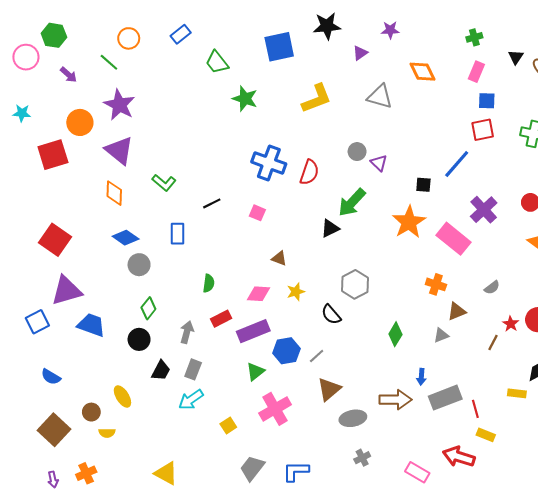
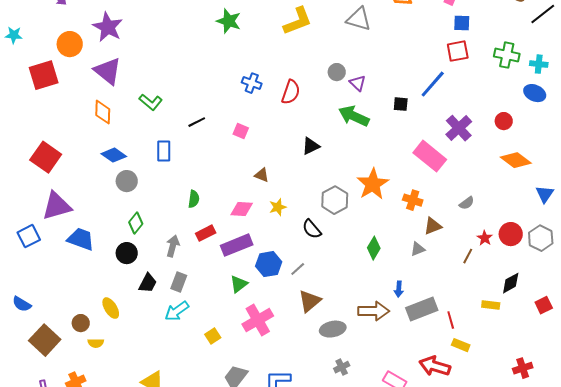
blue cross: (269, 163) -> (252, 83), size x0.6
green arrow: (352, 202) -> (354, 116), moved, turned 72
orange star: (409, 222) -> (373, 184), moved
blue semicircle: (51, 377) -> (22, 304), moved

